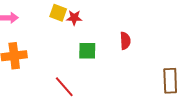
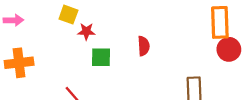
red star: (74, 18) -> (86, 31), moved

